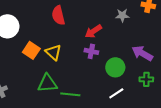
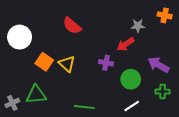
red semicircle: (58, 15) -> (72, 26), turned -36
red arrow: (93, 31) -> (126, 44), moved
green triangle: (47, 83) -> (36, 95), moved

